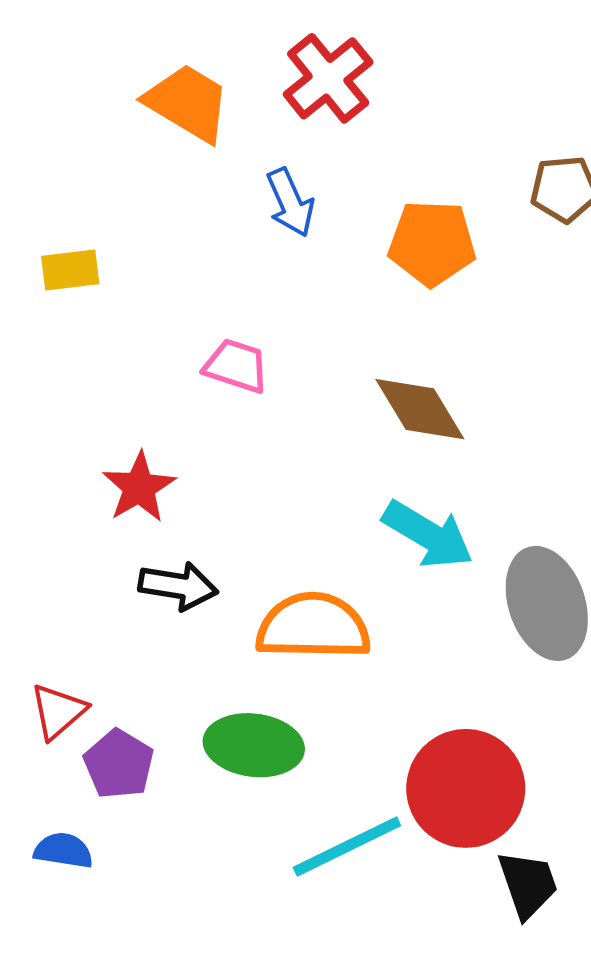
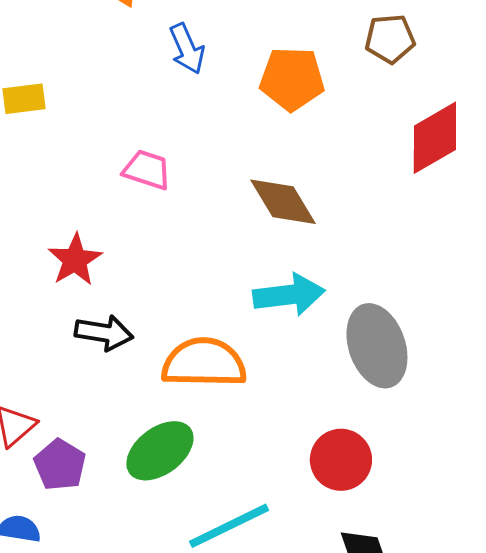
cyan arrow: (428, 535) -> (289, 295), turned -38
green ellipse: (254, 745) -> (160, 451), turned -44
red circle: (466, 788) -> (341, 460), moved, size x0.7

